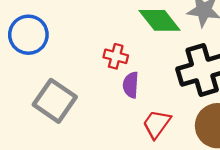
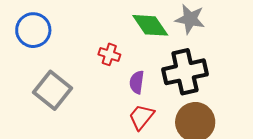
purple semicircle: (131, 85) -> (137, 82), moved

